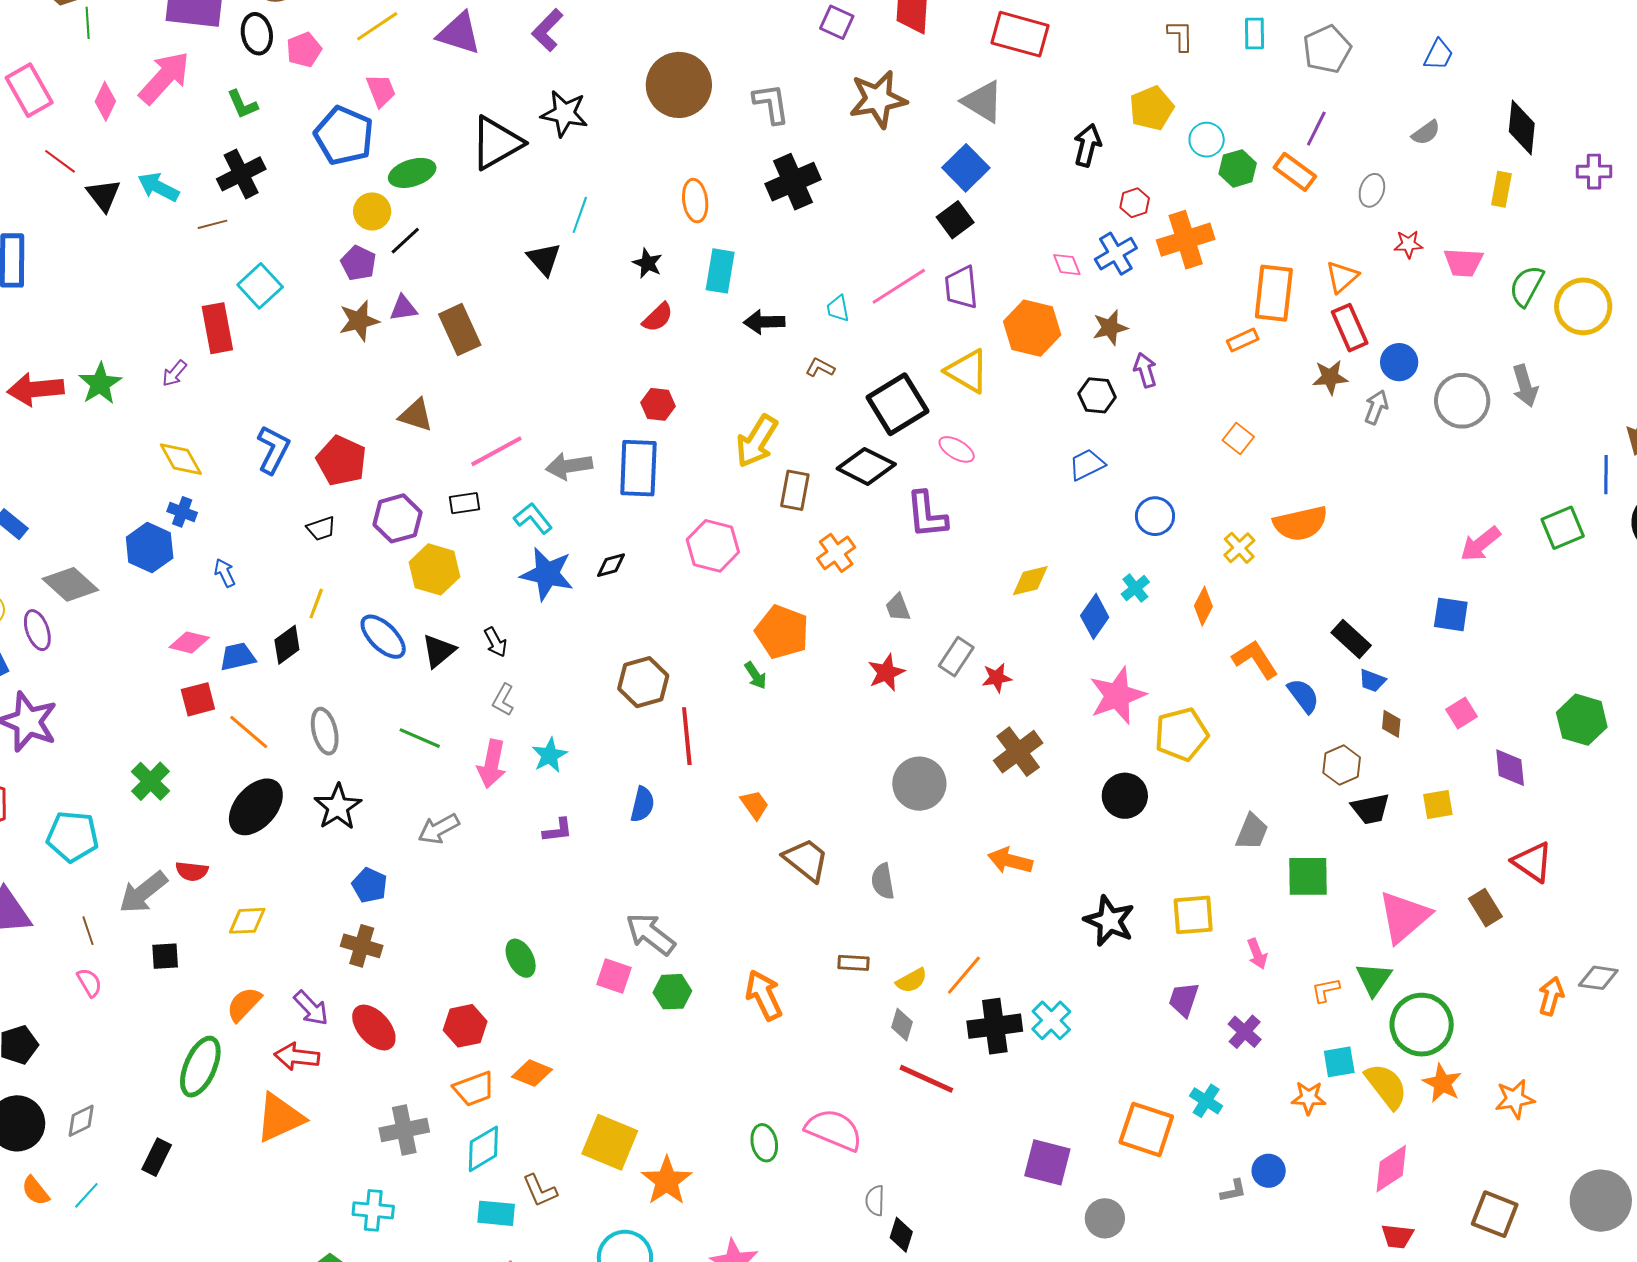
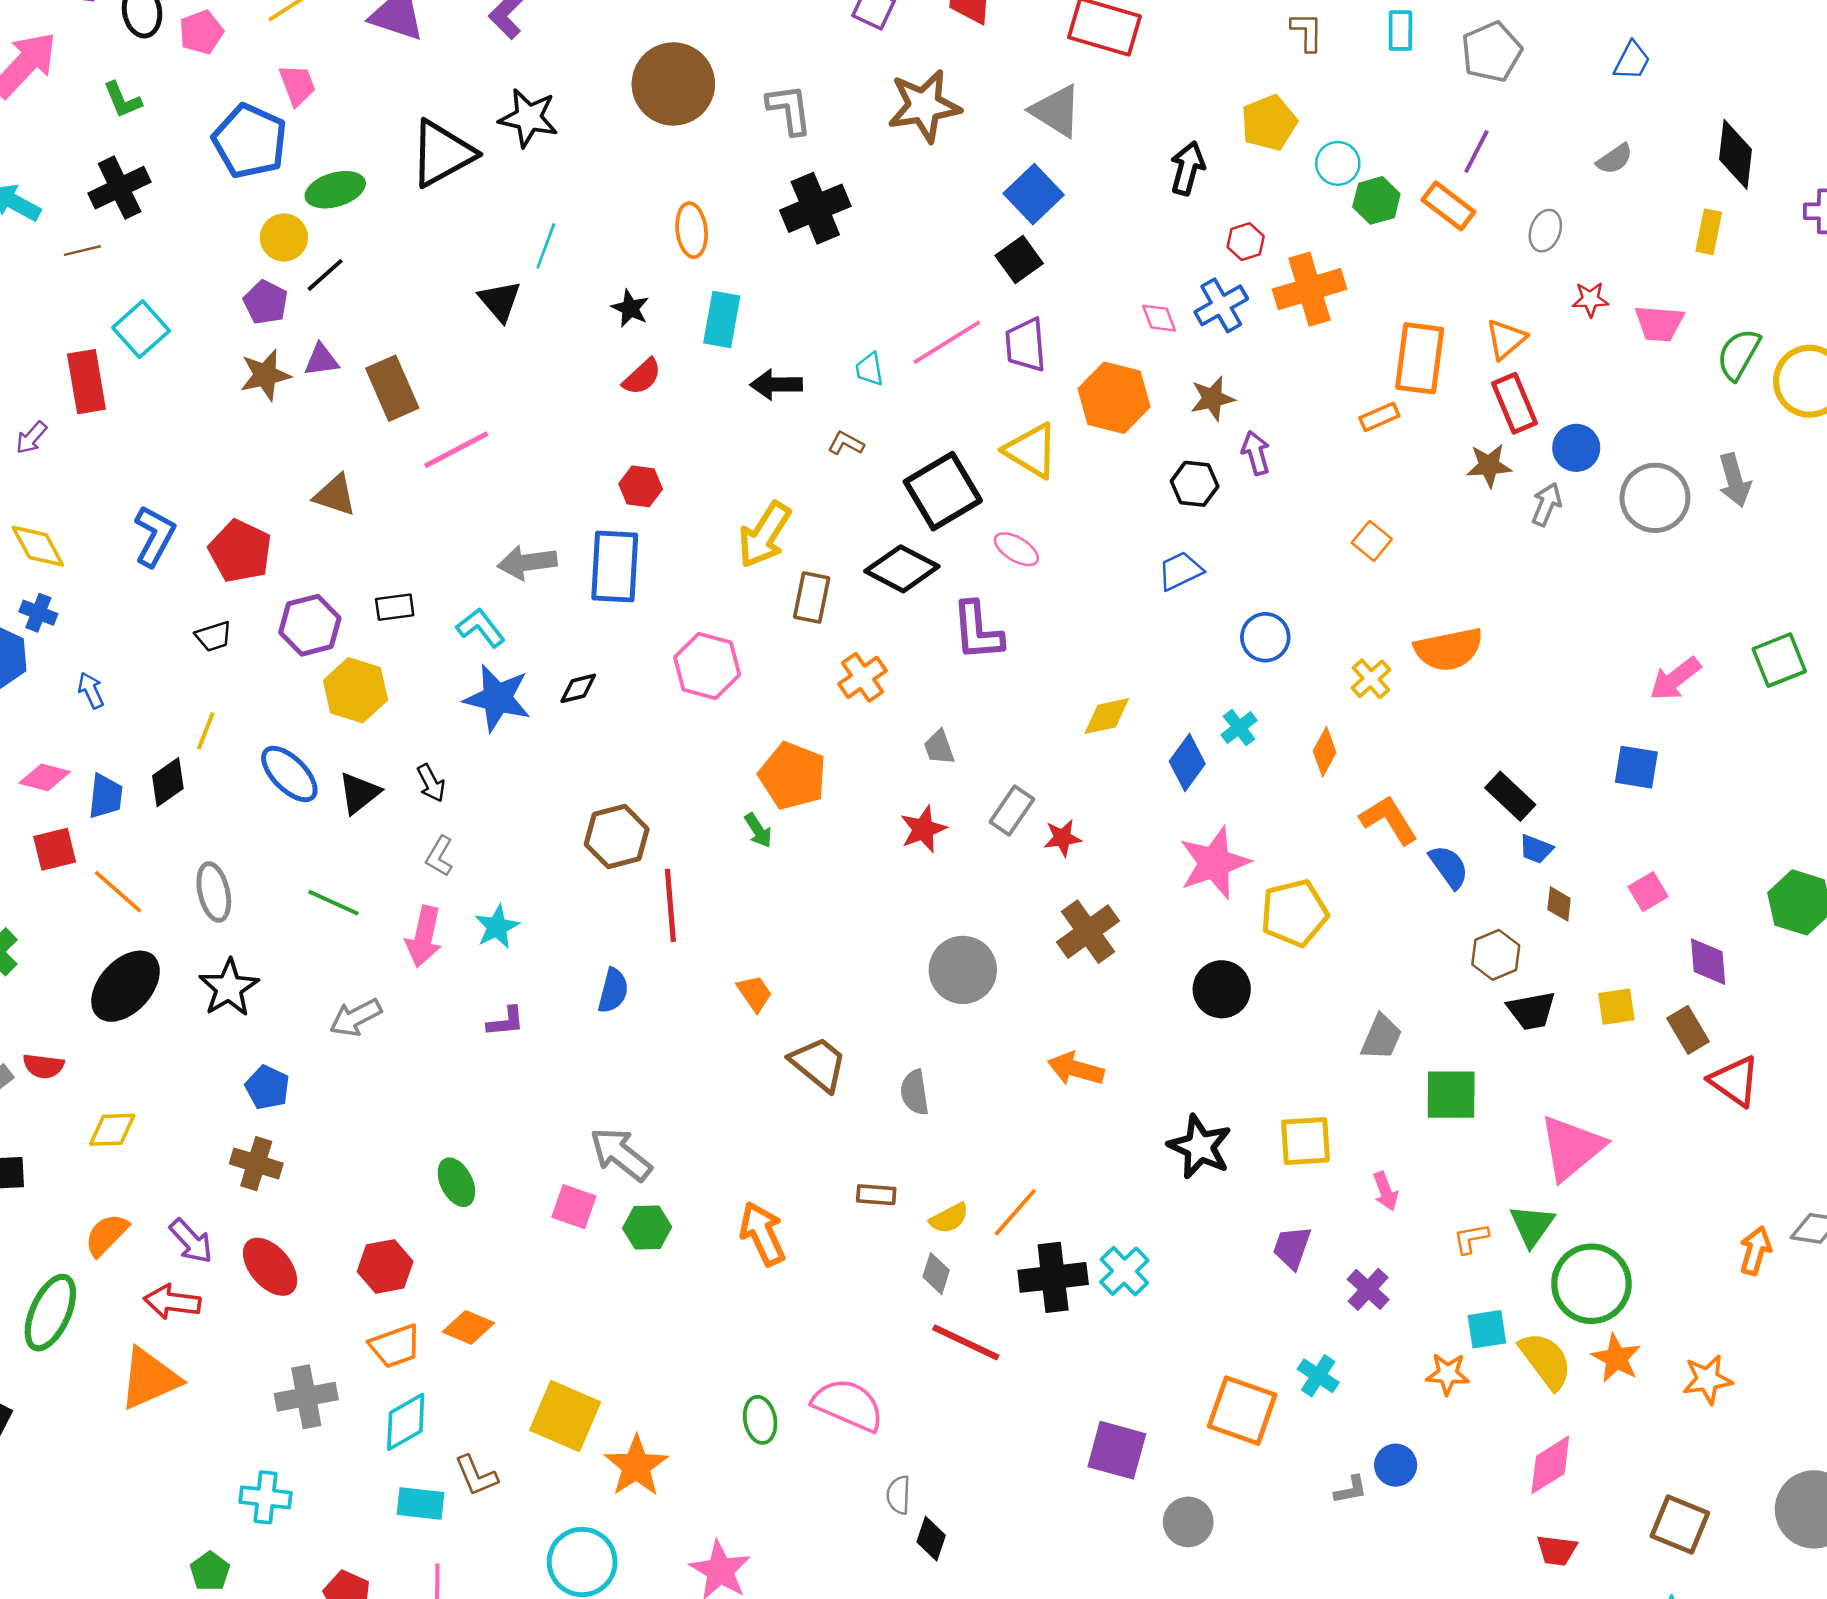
pink line: (496, 451) -> (456, 450), moved
blue trapezoid: (238, 657) -> (105, 796), turned 108
brown rectangle: (1485, 908) -> (1688, 1030), moved

